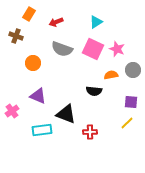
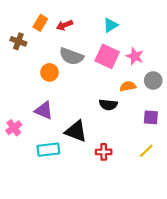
orange rectangle: (29, 14) -> (40, 23), moved
orange circle: (33, 63) -> (50, 72), moved
yellow line: (127, 123) -> (146, 151), moved

